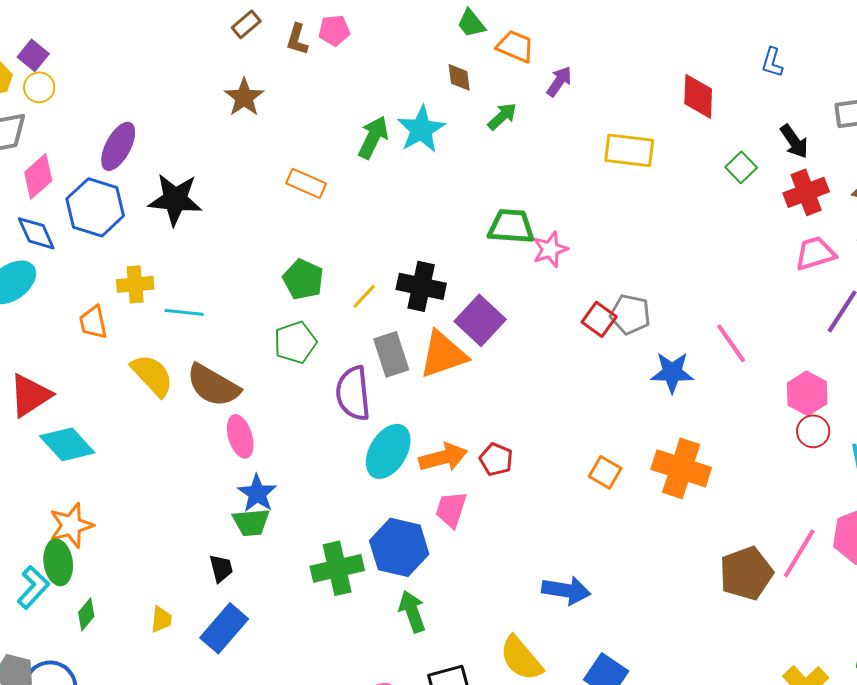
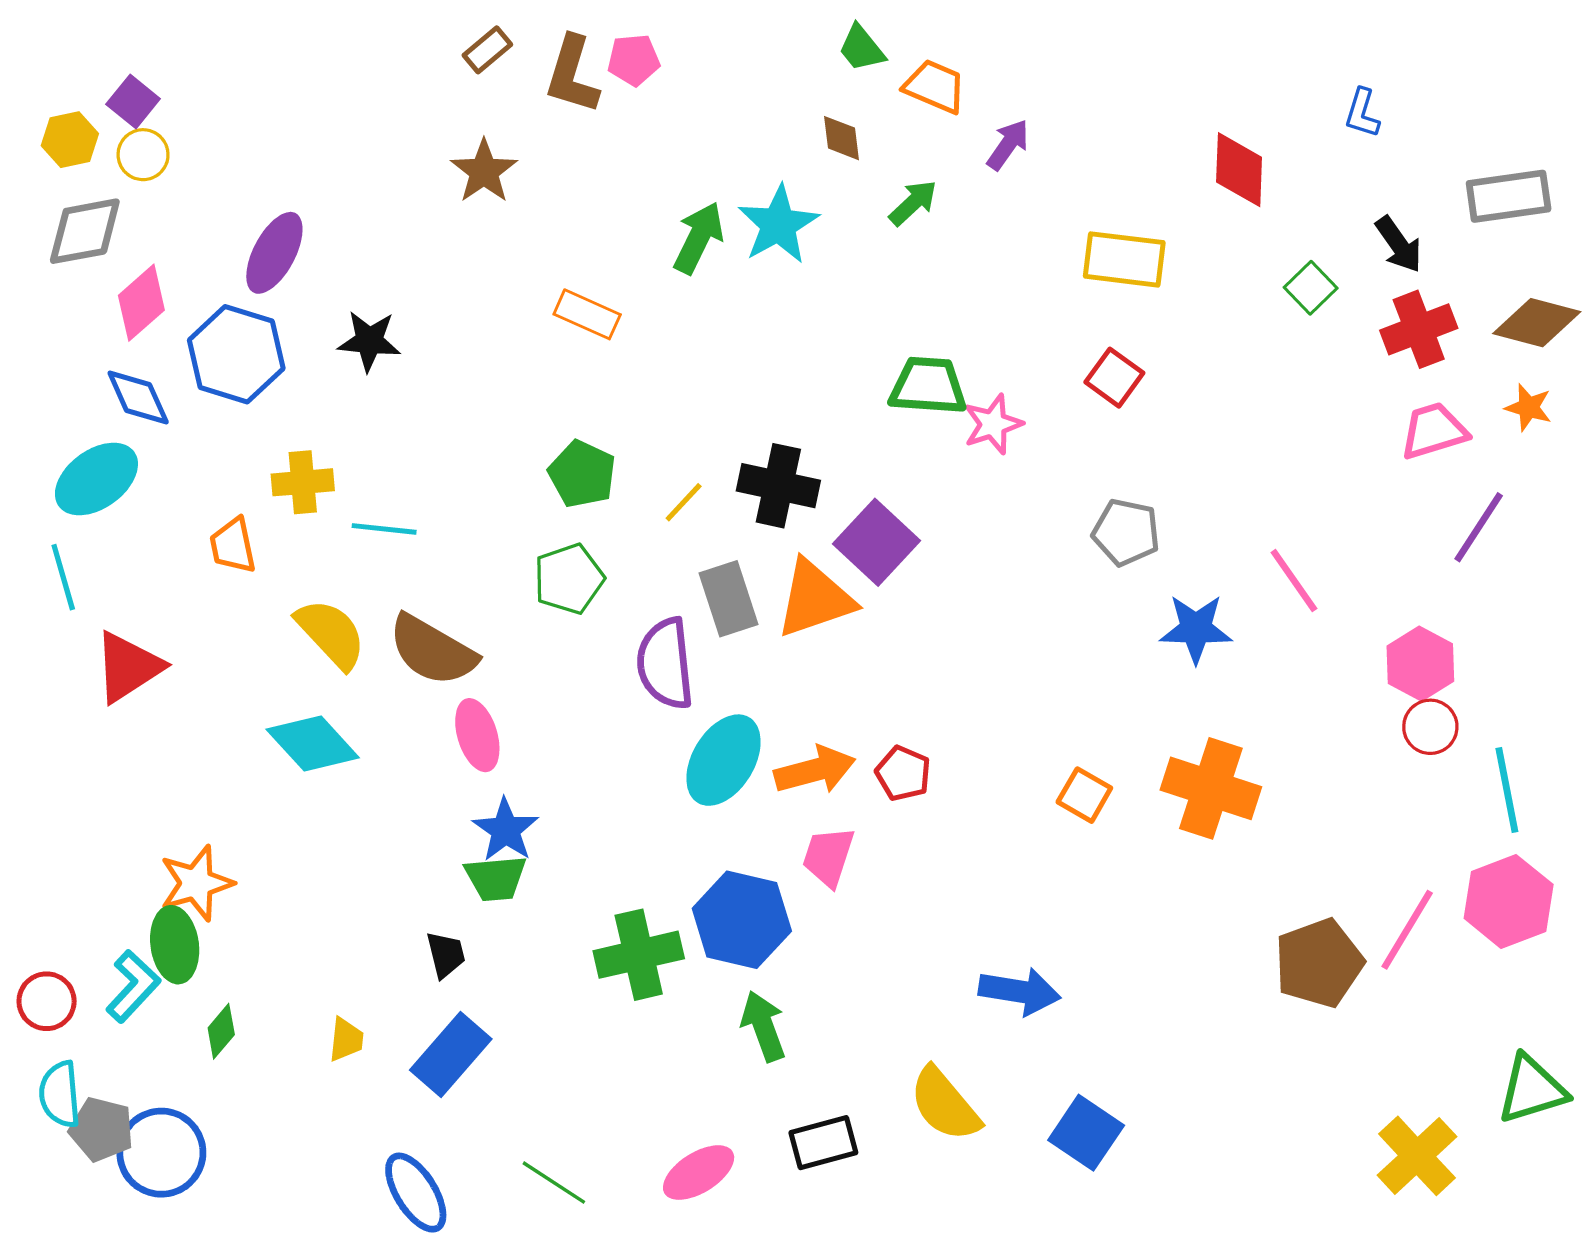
brown L-shape: (297, 39) -> (572, 75), size x1.5
black star: (175, 199) -> (369, 341), size x0.7
red square: (599, 319) -> (1114, 378), moved
cyan diamond: (67, 444) -> (313, 743), moved

